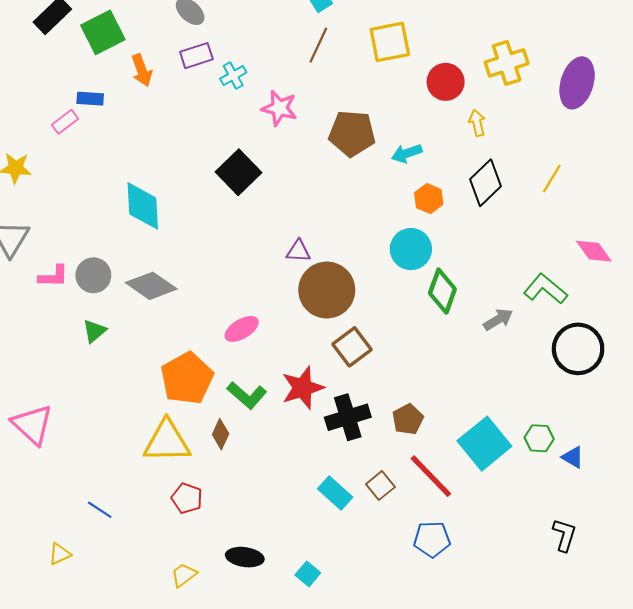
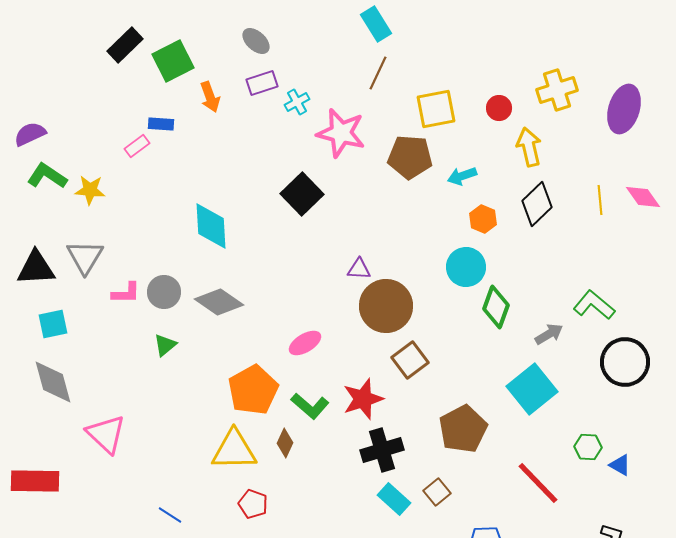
yellow square: (390, 42) -> (436, 109), moved
red circle: (446, 82) -> (499, 108), size x0.7
pink star: (279, 108) -> (341, 133), size x1.4
yellow arrow: (477, 123) -> (529, 147), size x1.5
yellow line: (552, 179) -> (600, 200), turned -36
pink diamond: (594, 251) -> (643, 197), moved
black cross: (348, 417) -> (382, 450), moved
brown pentagon: (408, 419) -> (463, 429), size x1.6
cyan square: (484, 444) -> (532, 389), moved
red line: (431, 476) -> (538, 483), moved

